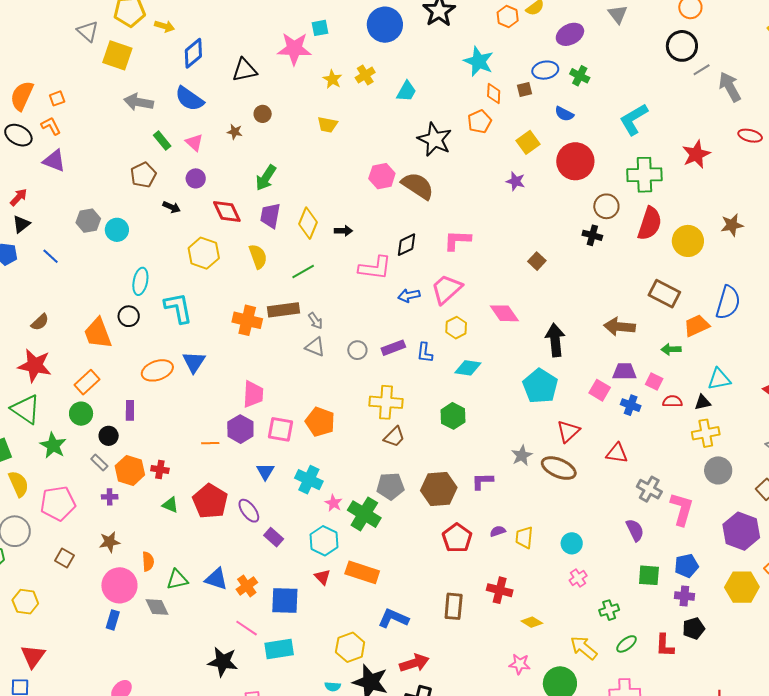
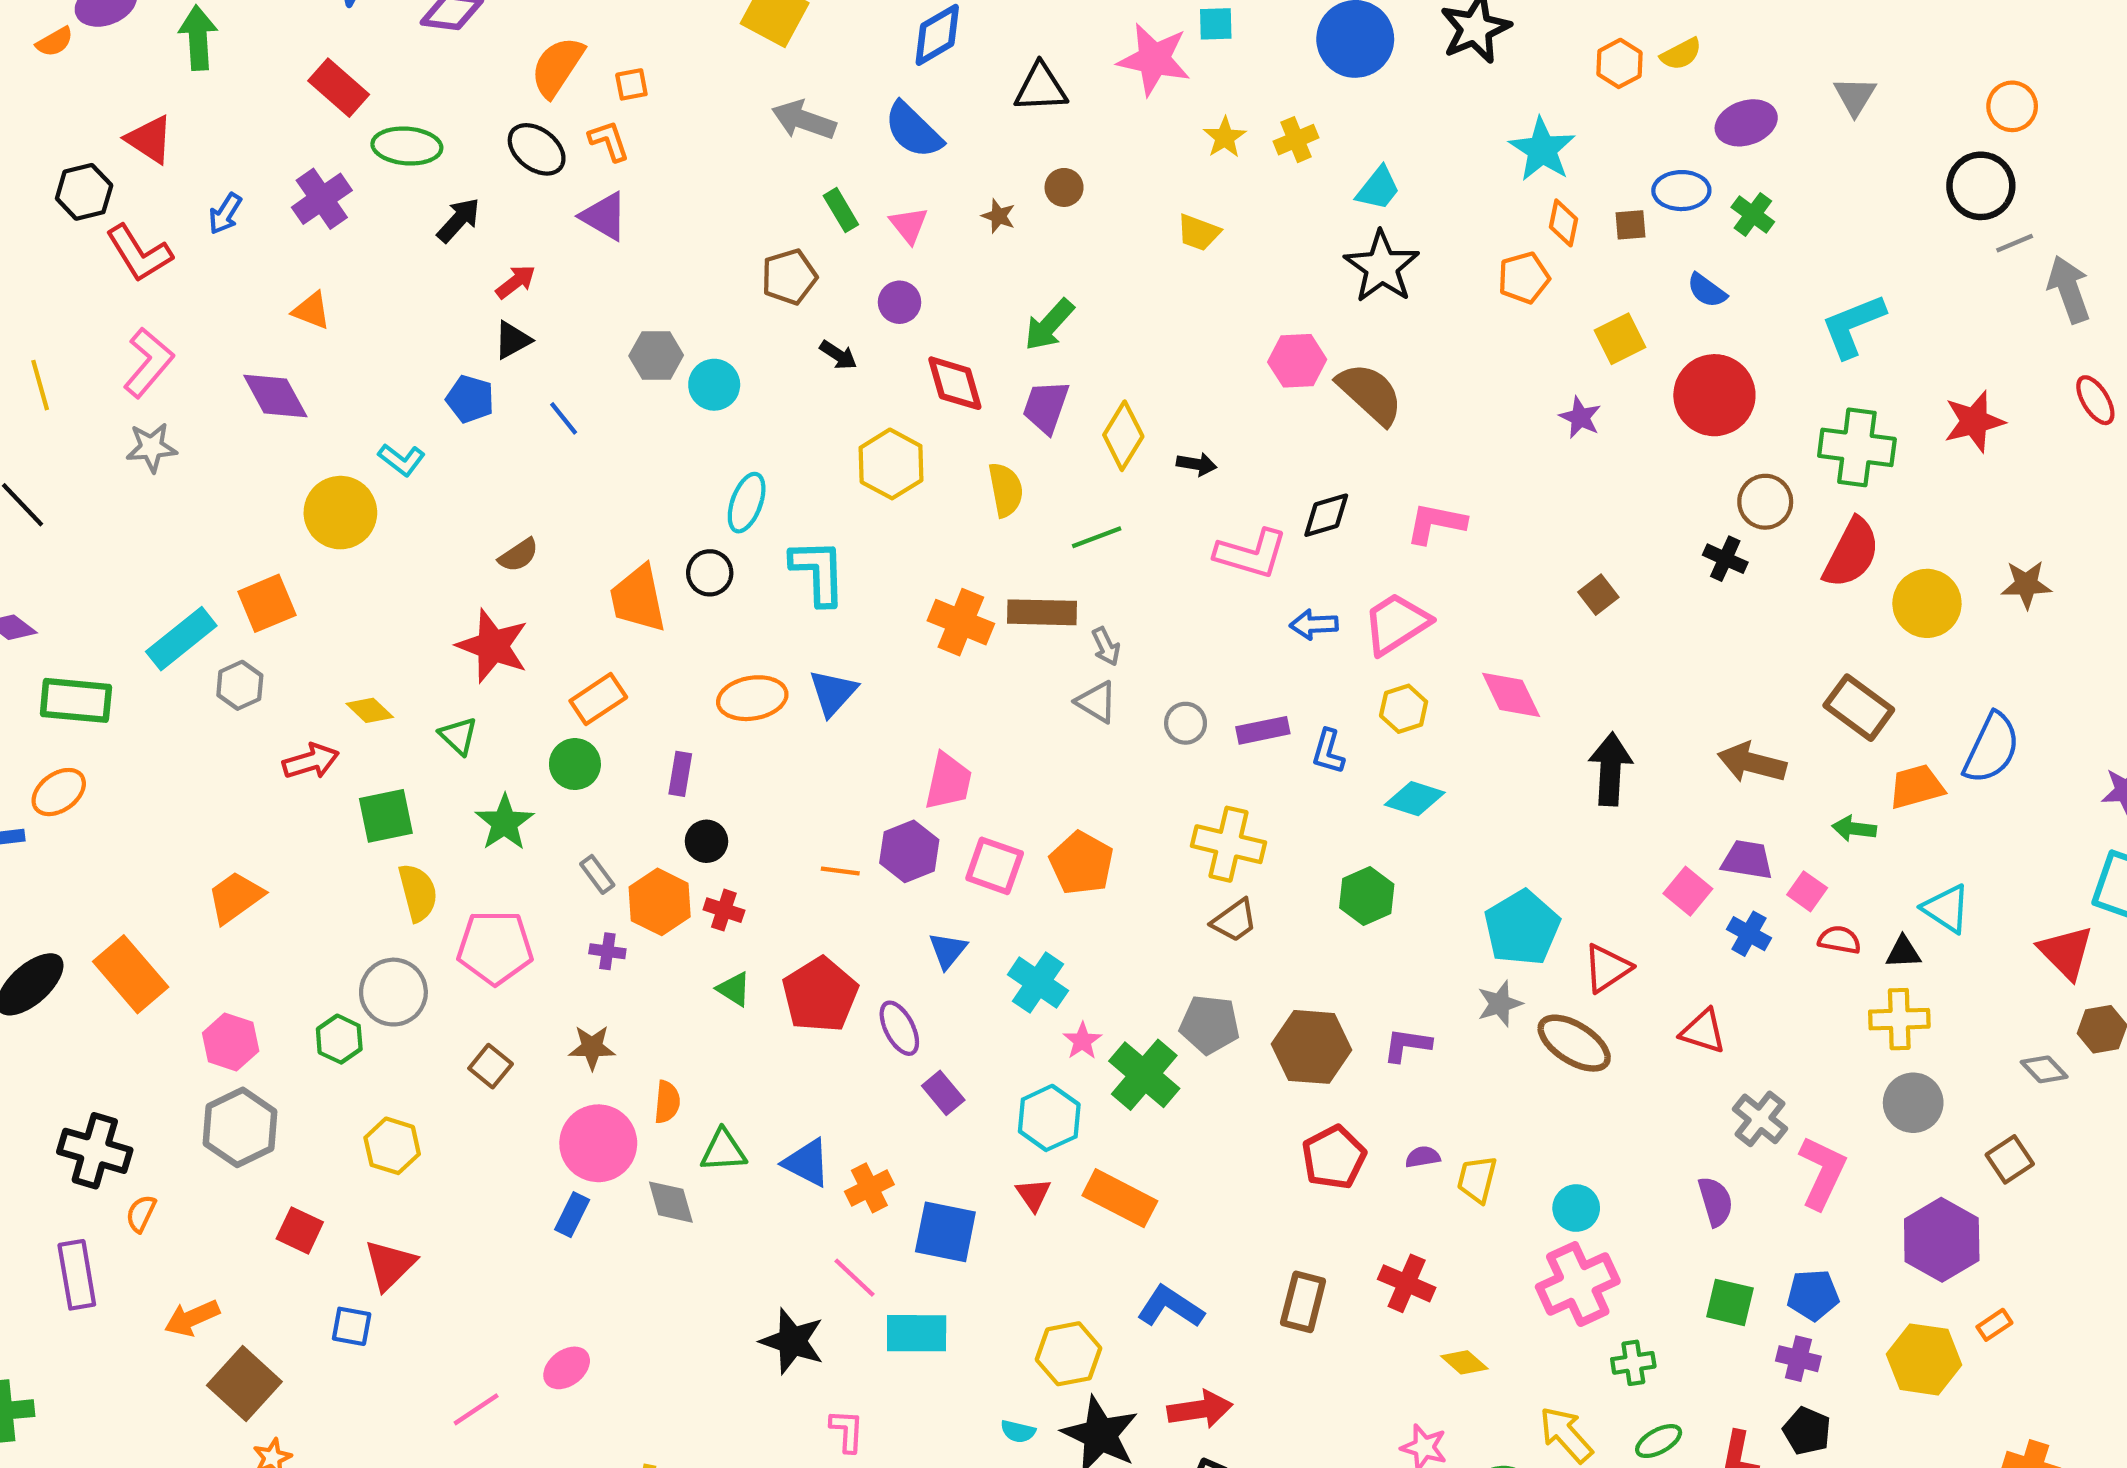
red ellipse: (750, 136) -> (2095, 400), turned 35
black star: (435, 140) -> (1382, 267), moved
cyan triangle: (719, 379) -> (1946, 909), turned 35
cyan pentagon: (540, 386) -> (1522, 928), moved
green triangle: (26, 409) -> (458, 736), size x0.6
black circle: (109, 436) -> (706, 841), moved
pink cross: (578, 578) -> (1578, 1284), size x2.0
black pentagon: (694, 628) -> (1807, 1431), turned 30

